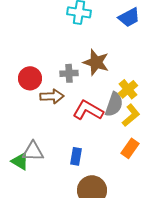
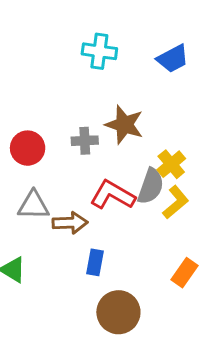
brown arrow: (52, 96) -> (70, 223), moved
orange rectangle: (130, 148) -> (184, 273), moved
gray triangle: (33, 151) -> (33, 205), moved

